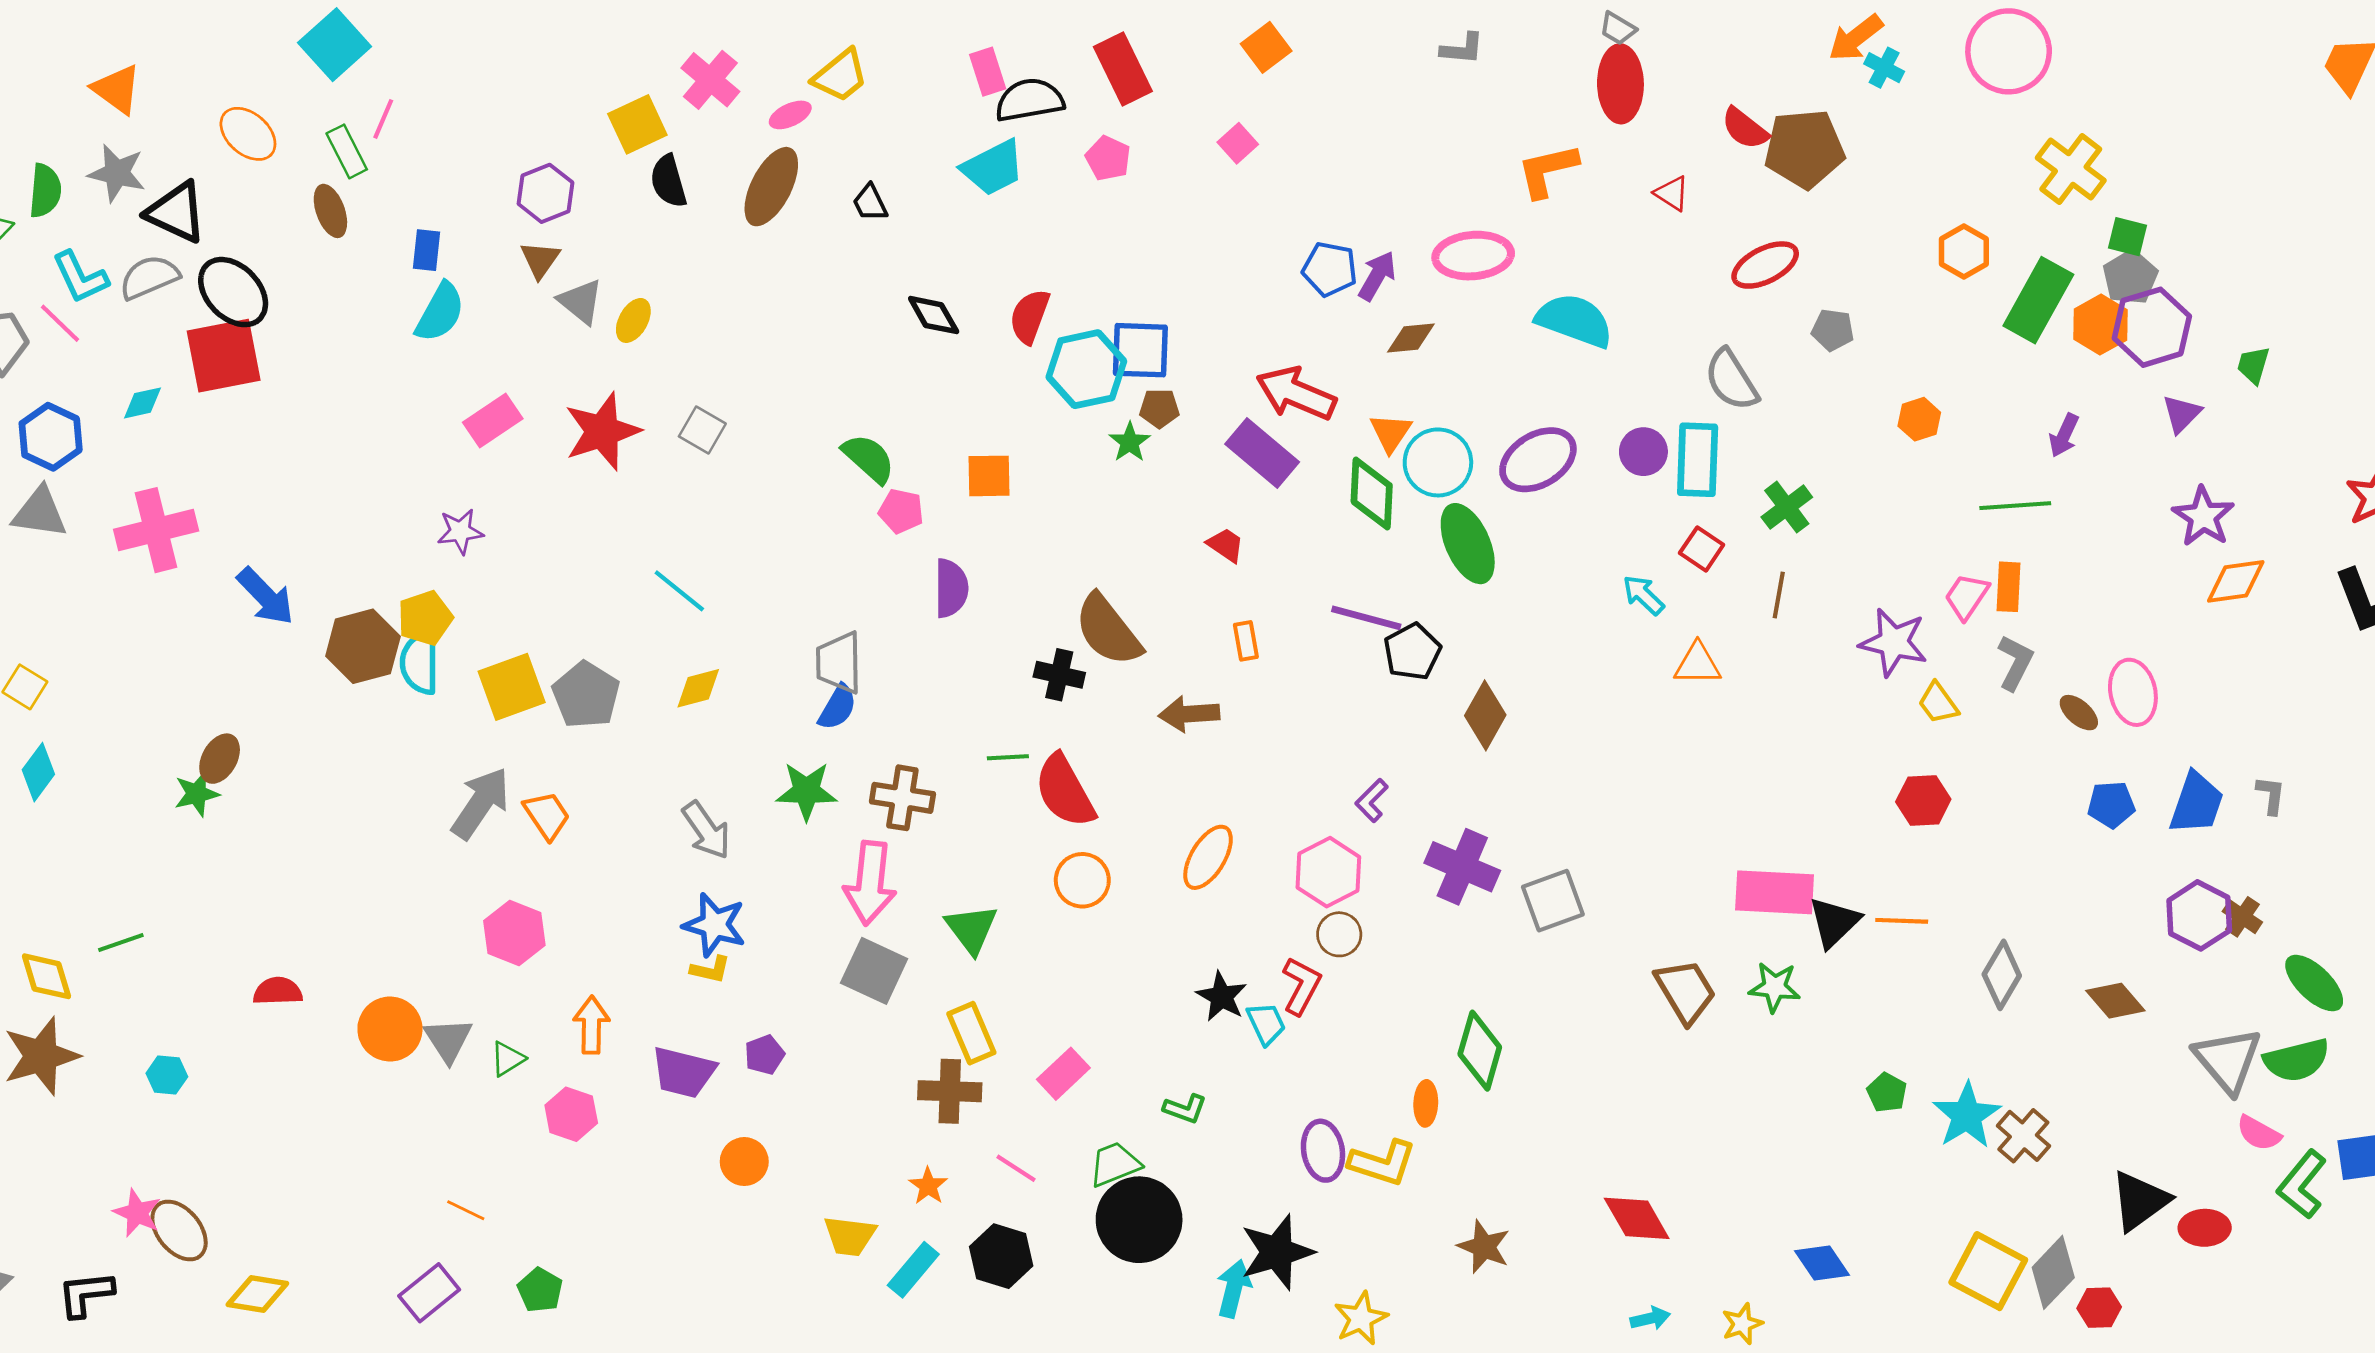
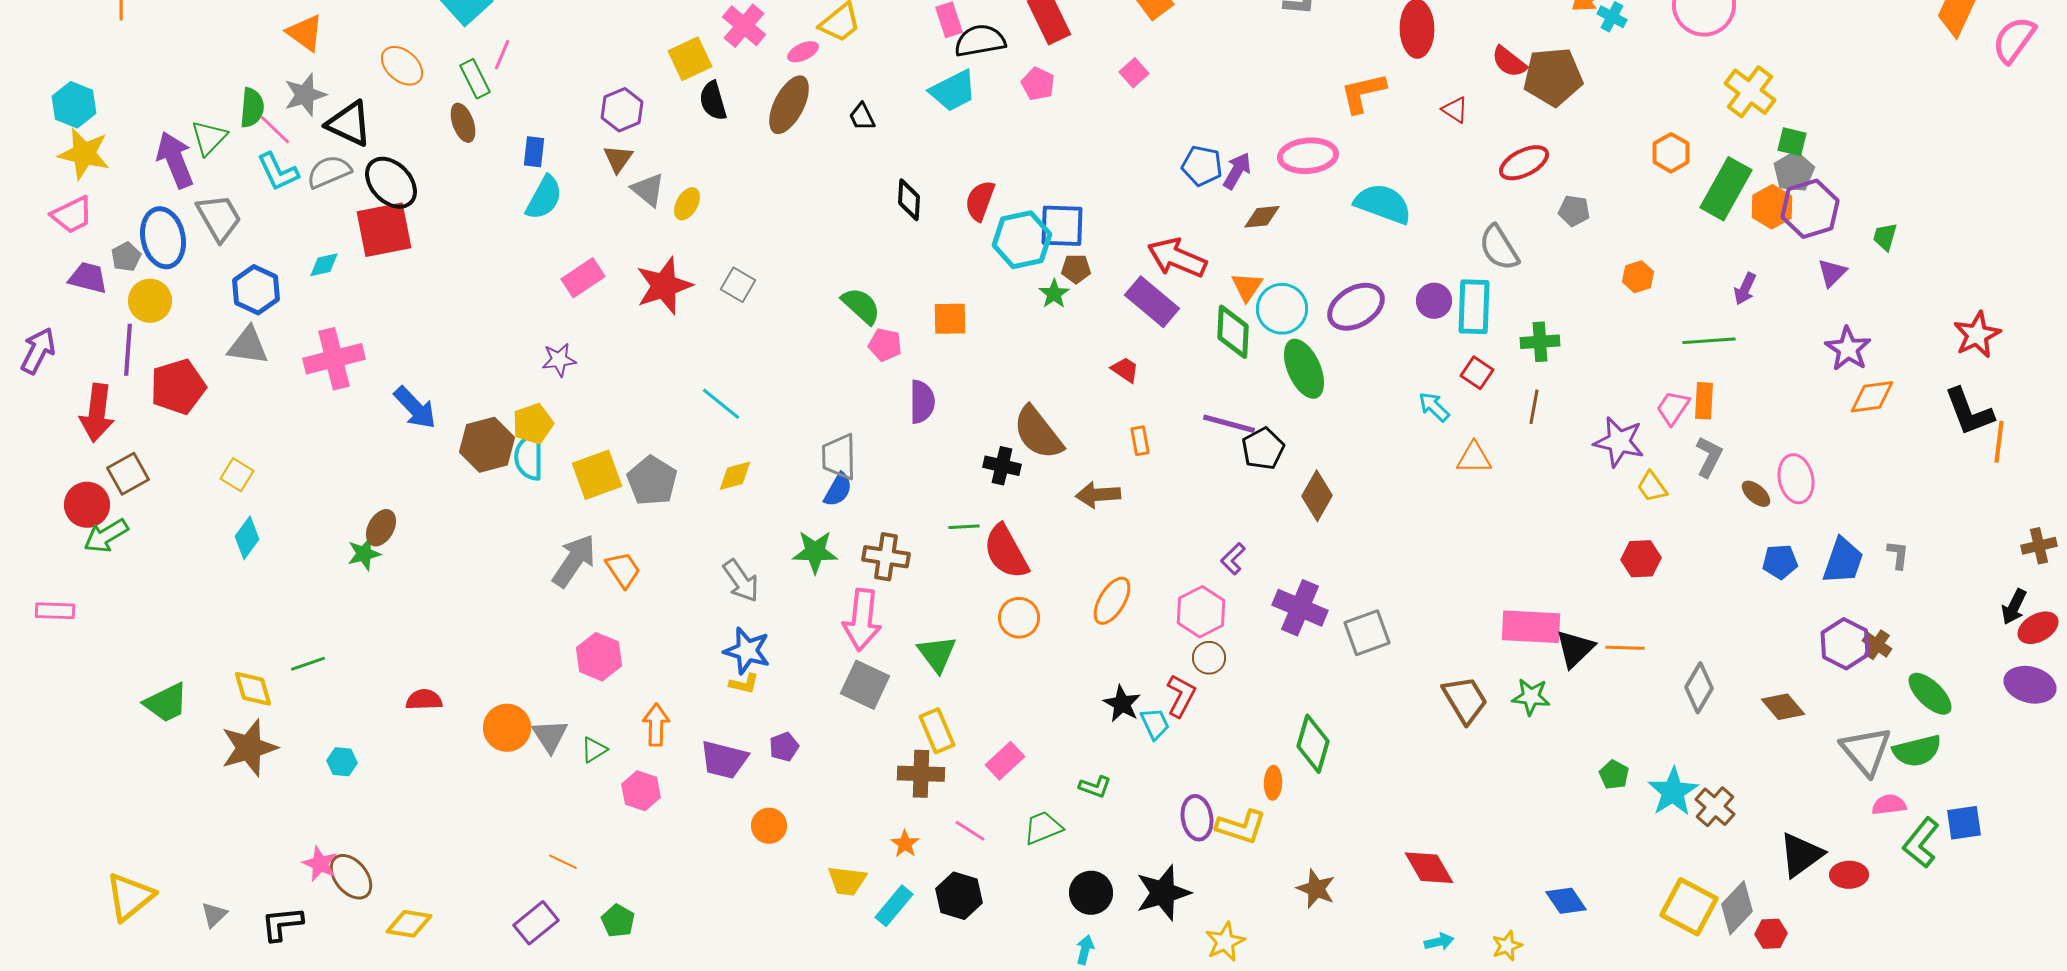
gray star: (117, 173) -> (305, 95), turned -30
black diamond: (934, 315) -> (909, 200), turned 33
pink line: (60, 323) -> (275, 130), moved
green cross: (1787, 507) -> (1540, 342), turned 33
pink semicircle: (2259, 1133) -> (1889, 805), turned 144
black circle: (1139, 1220) -> (1091, 893), moved, size x0.7
cyan arrow: (1234, 1289) -> (1085, 950), moved, size x0.7

